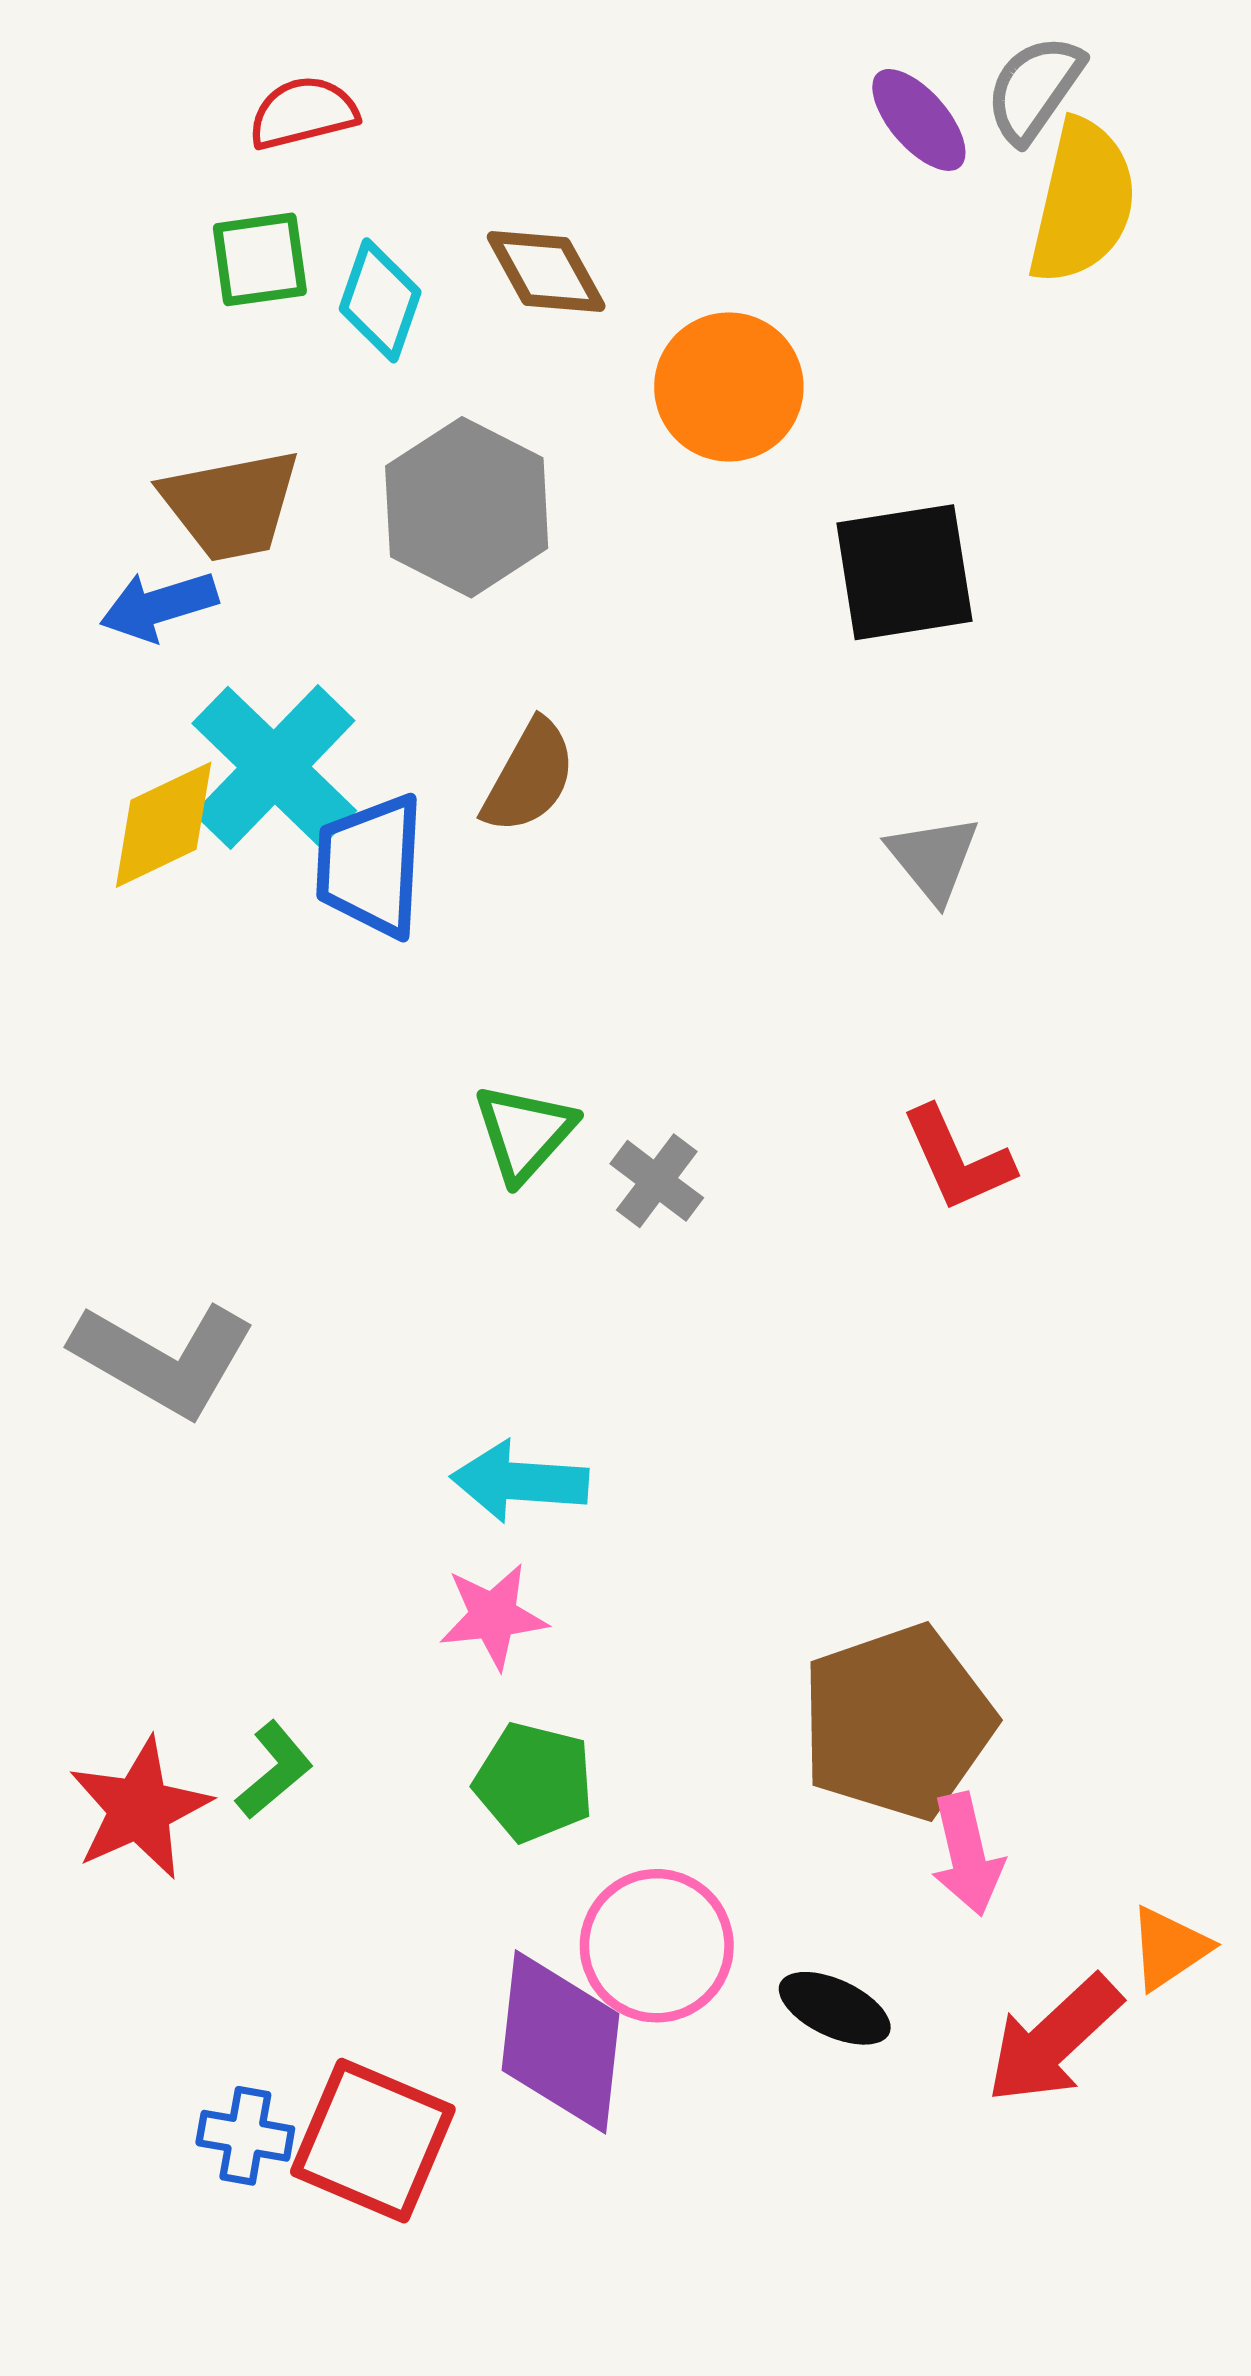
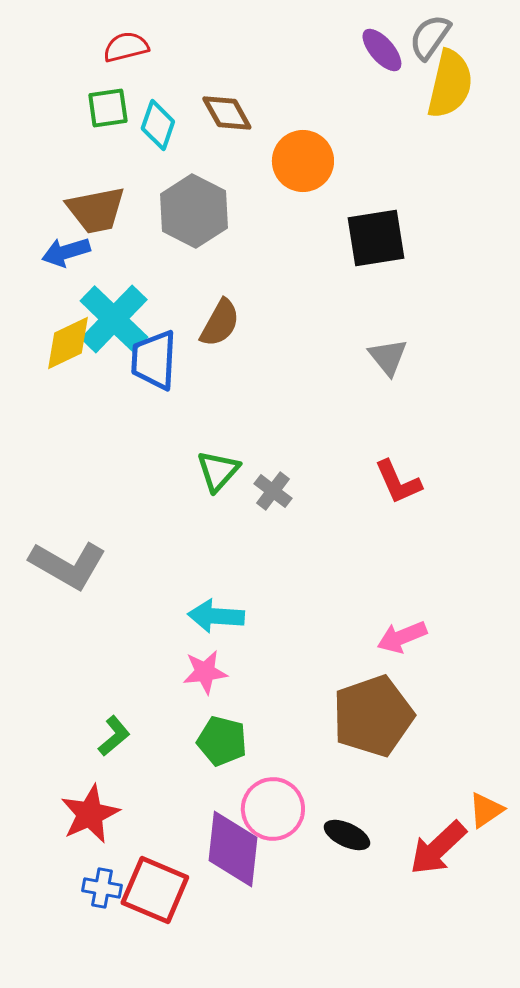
red star: (140, 1809) -> (90, 814), moved
pink arrow: (967, 1854) -> (402, 637), moved, turned 81

